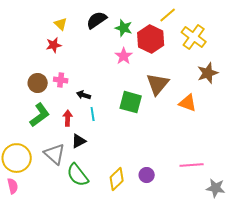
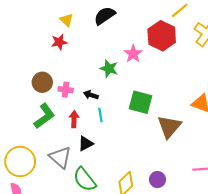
green star: (124, 28) -> (109, 69), moved
pink cross: (61, 80) -> (66, 90), moved
brown triangle: (158, 84) -> (169, 127), moved

